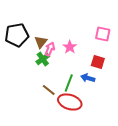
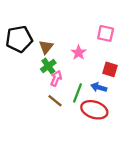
pink square: (103, 34) -> (106, 33), moved
pink arrow: (50, 49) -> (56, 78), moved
red ellipse: (70, 102) -> (94, 110), moved

